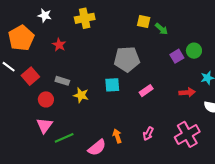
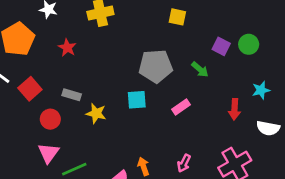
green arrow: (161, 29) -> (200, 70), moved
green circle: (194, 51) -> (249, 44), moved
purple square: (177, 56) -> (221, 46), moved, turned -32
red arrow: (187, 92) -> (234, 109), turned 98

